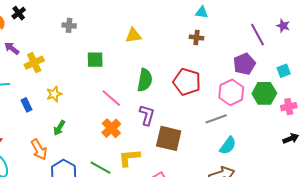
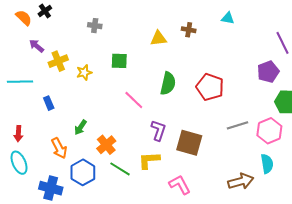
brown cross: (196, 37) -> (189, 30), moved
pink hexagon: (231, 92) -> (269, 131), moved
yellow star: (54, 94) -> (84, 72), moved
purple L-shape: (147, 115) -> (158, 130), moved
orange cross: (111, 128) -> (106, 145), moved
cyan semicircle: (228, 146) -> (267, 164), moved, turned -48

